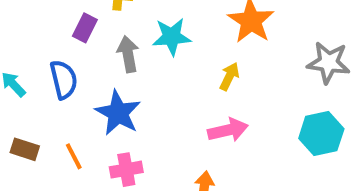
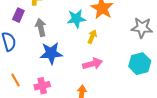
cyan star: (172, 37) -> (76, 19), moved
blue star: (118, 113) -> (51, 53), moved, turned -30

